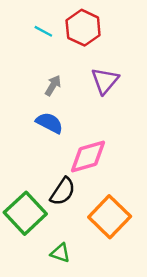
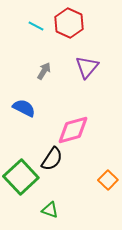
blue semicircle: (49, 123) -> (24, 108), moved
orange square: (110, 217) -> (108, 180), moved, size x0.6

